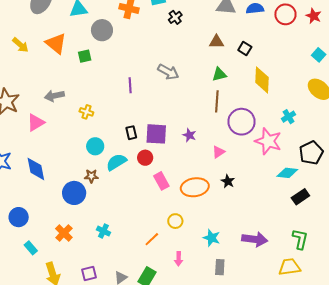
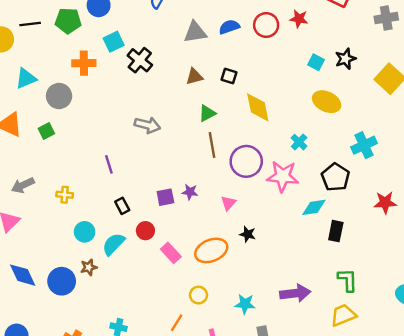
black cross: (175, 17) -> (140, 60), size x1.5
purple line: (130, 85) -> (109, 164), moved
purple square: (156, 134) -> (165, 197), moved, size x0.7
blue circle: (74, 193) -> (62, 281), moved
black rectangle: (300, 197) -> (336, 231), turned -30

